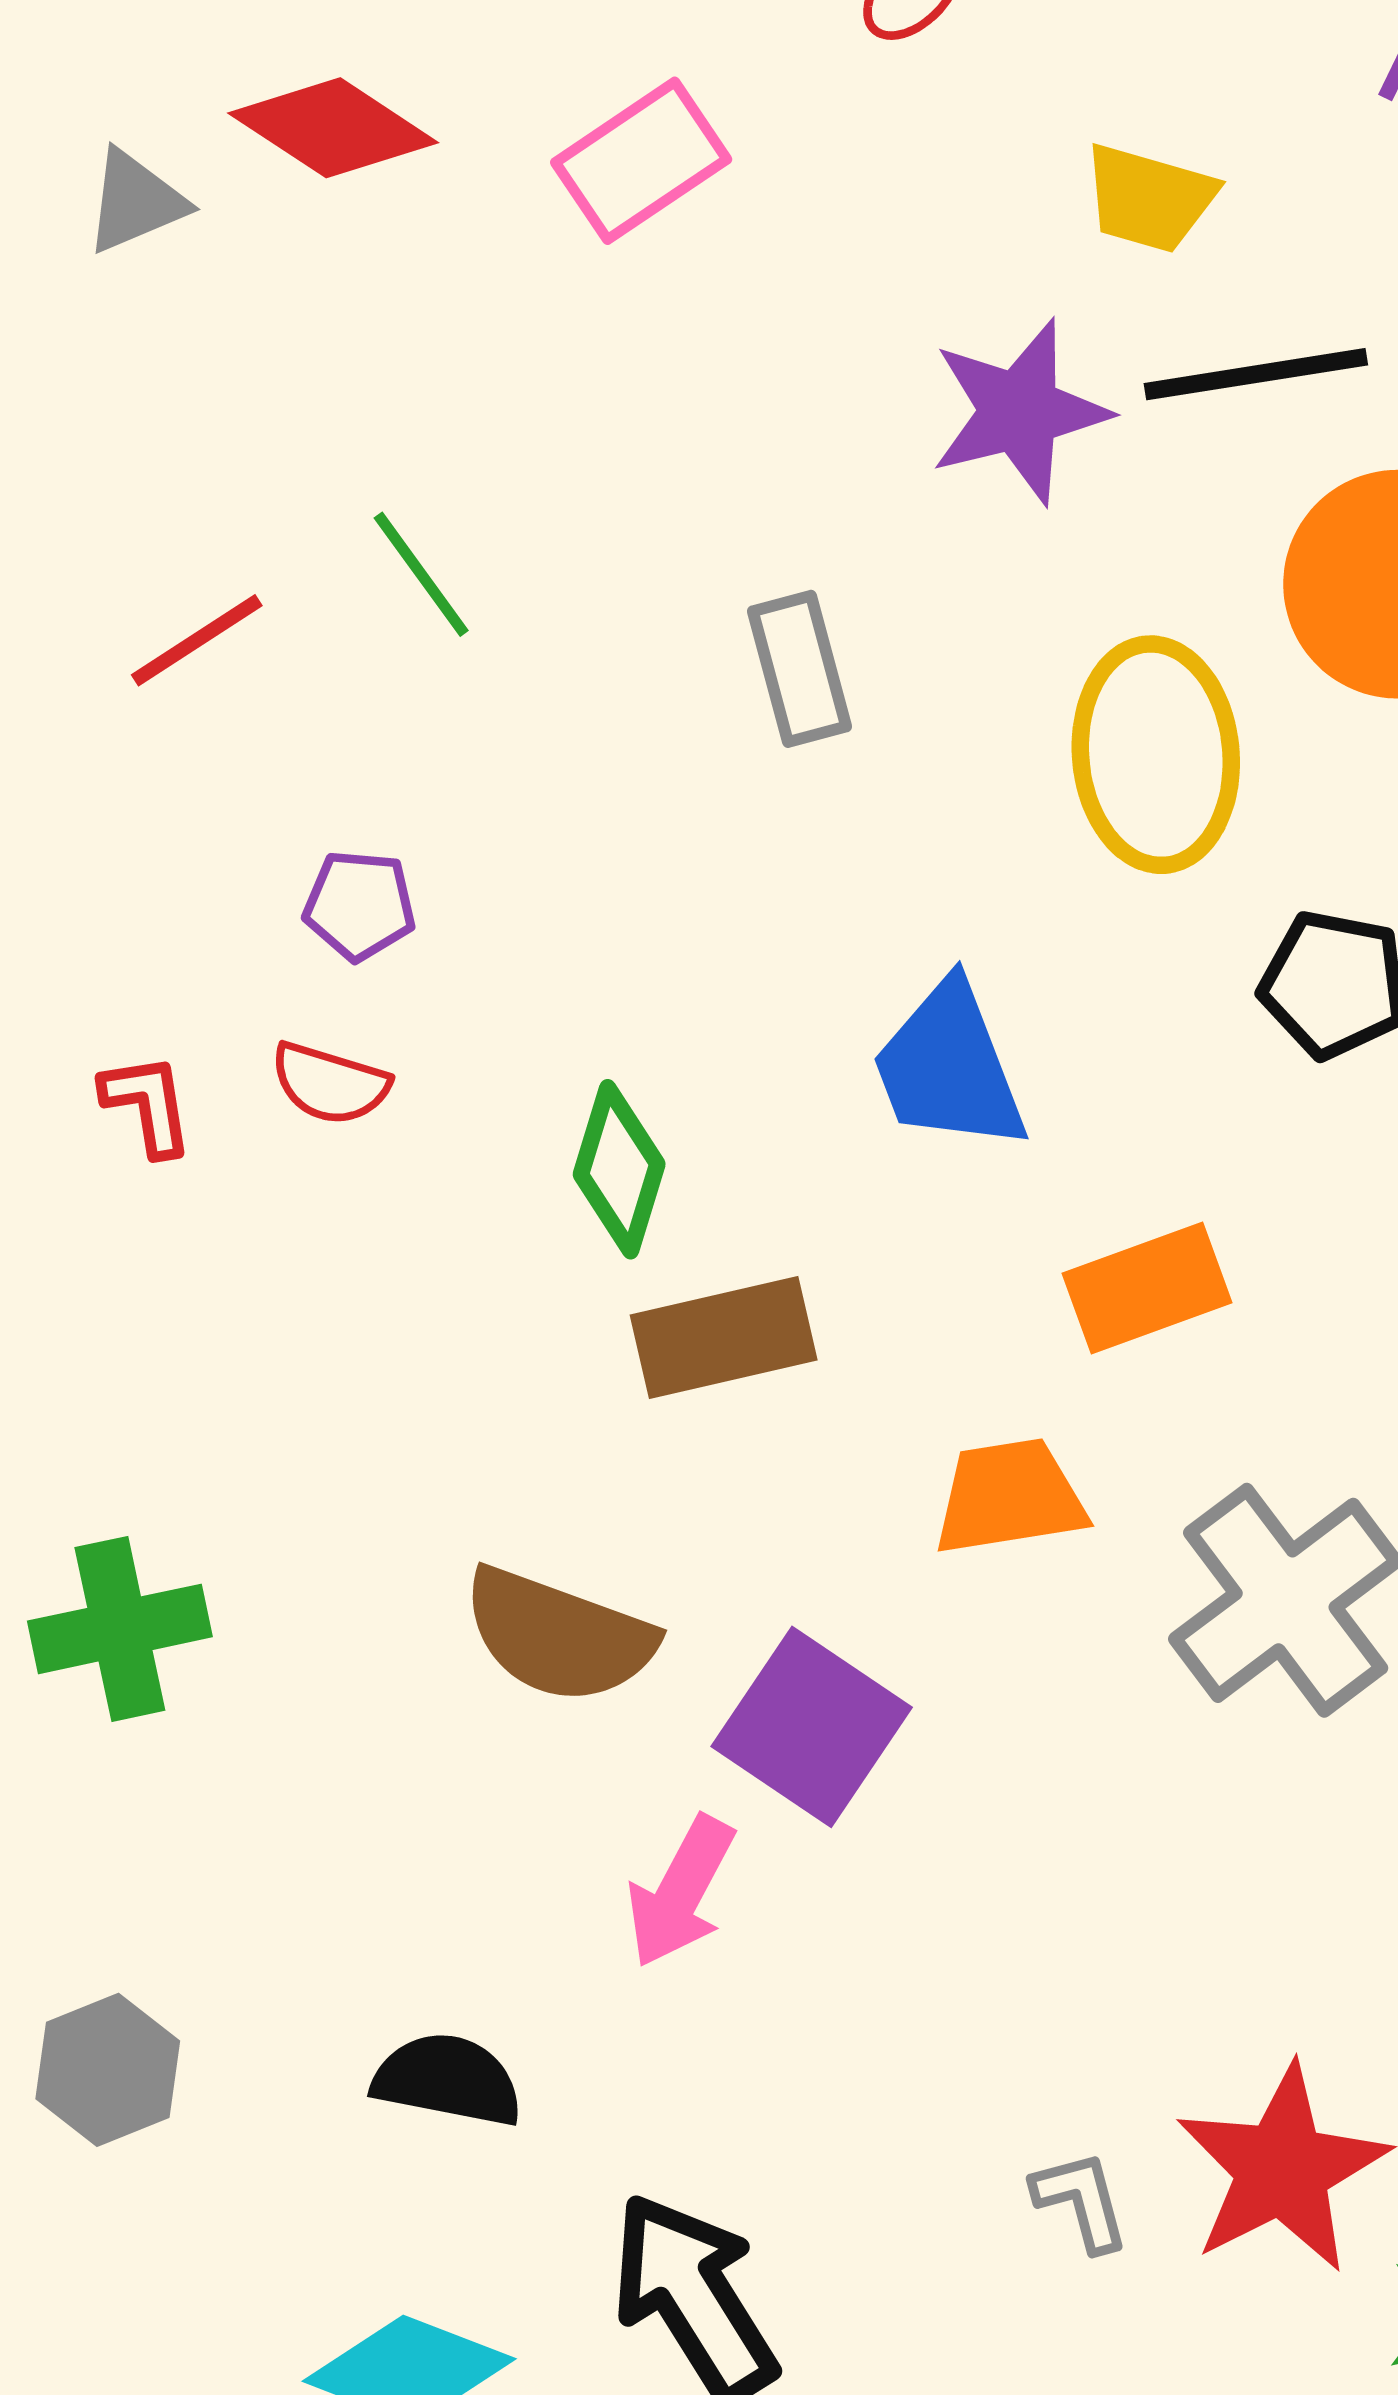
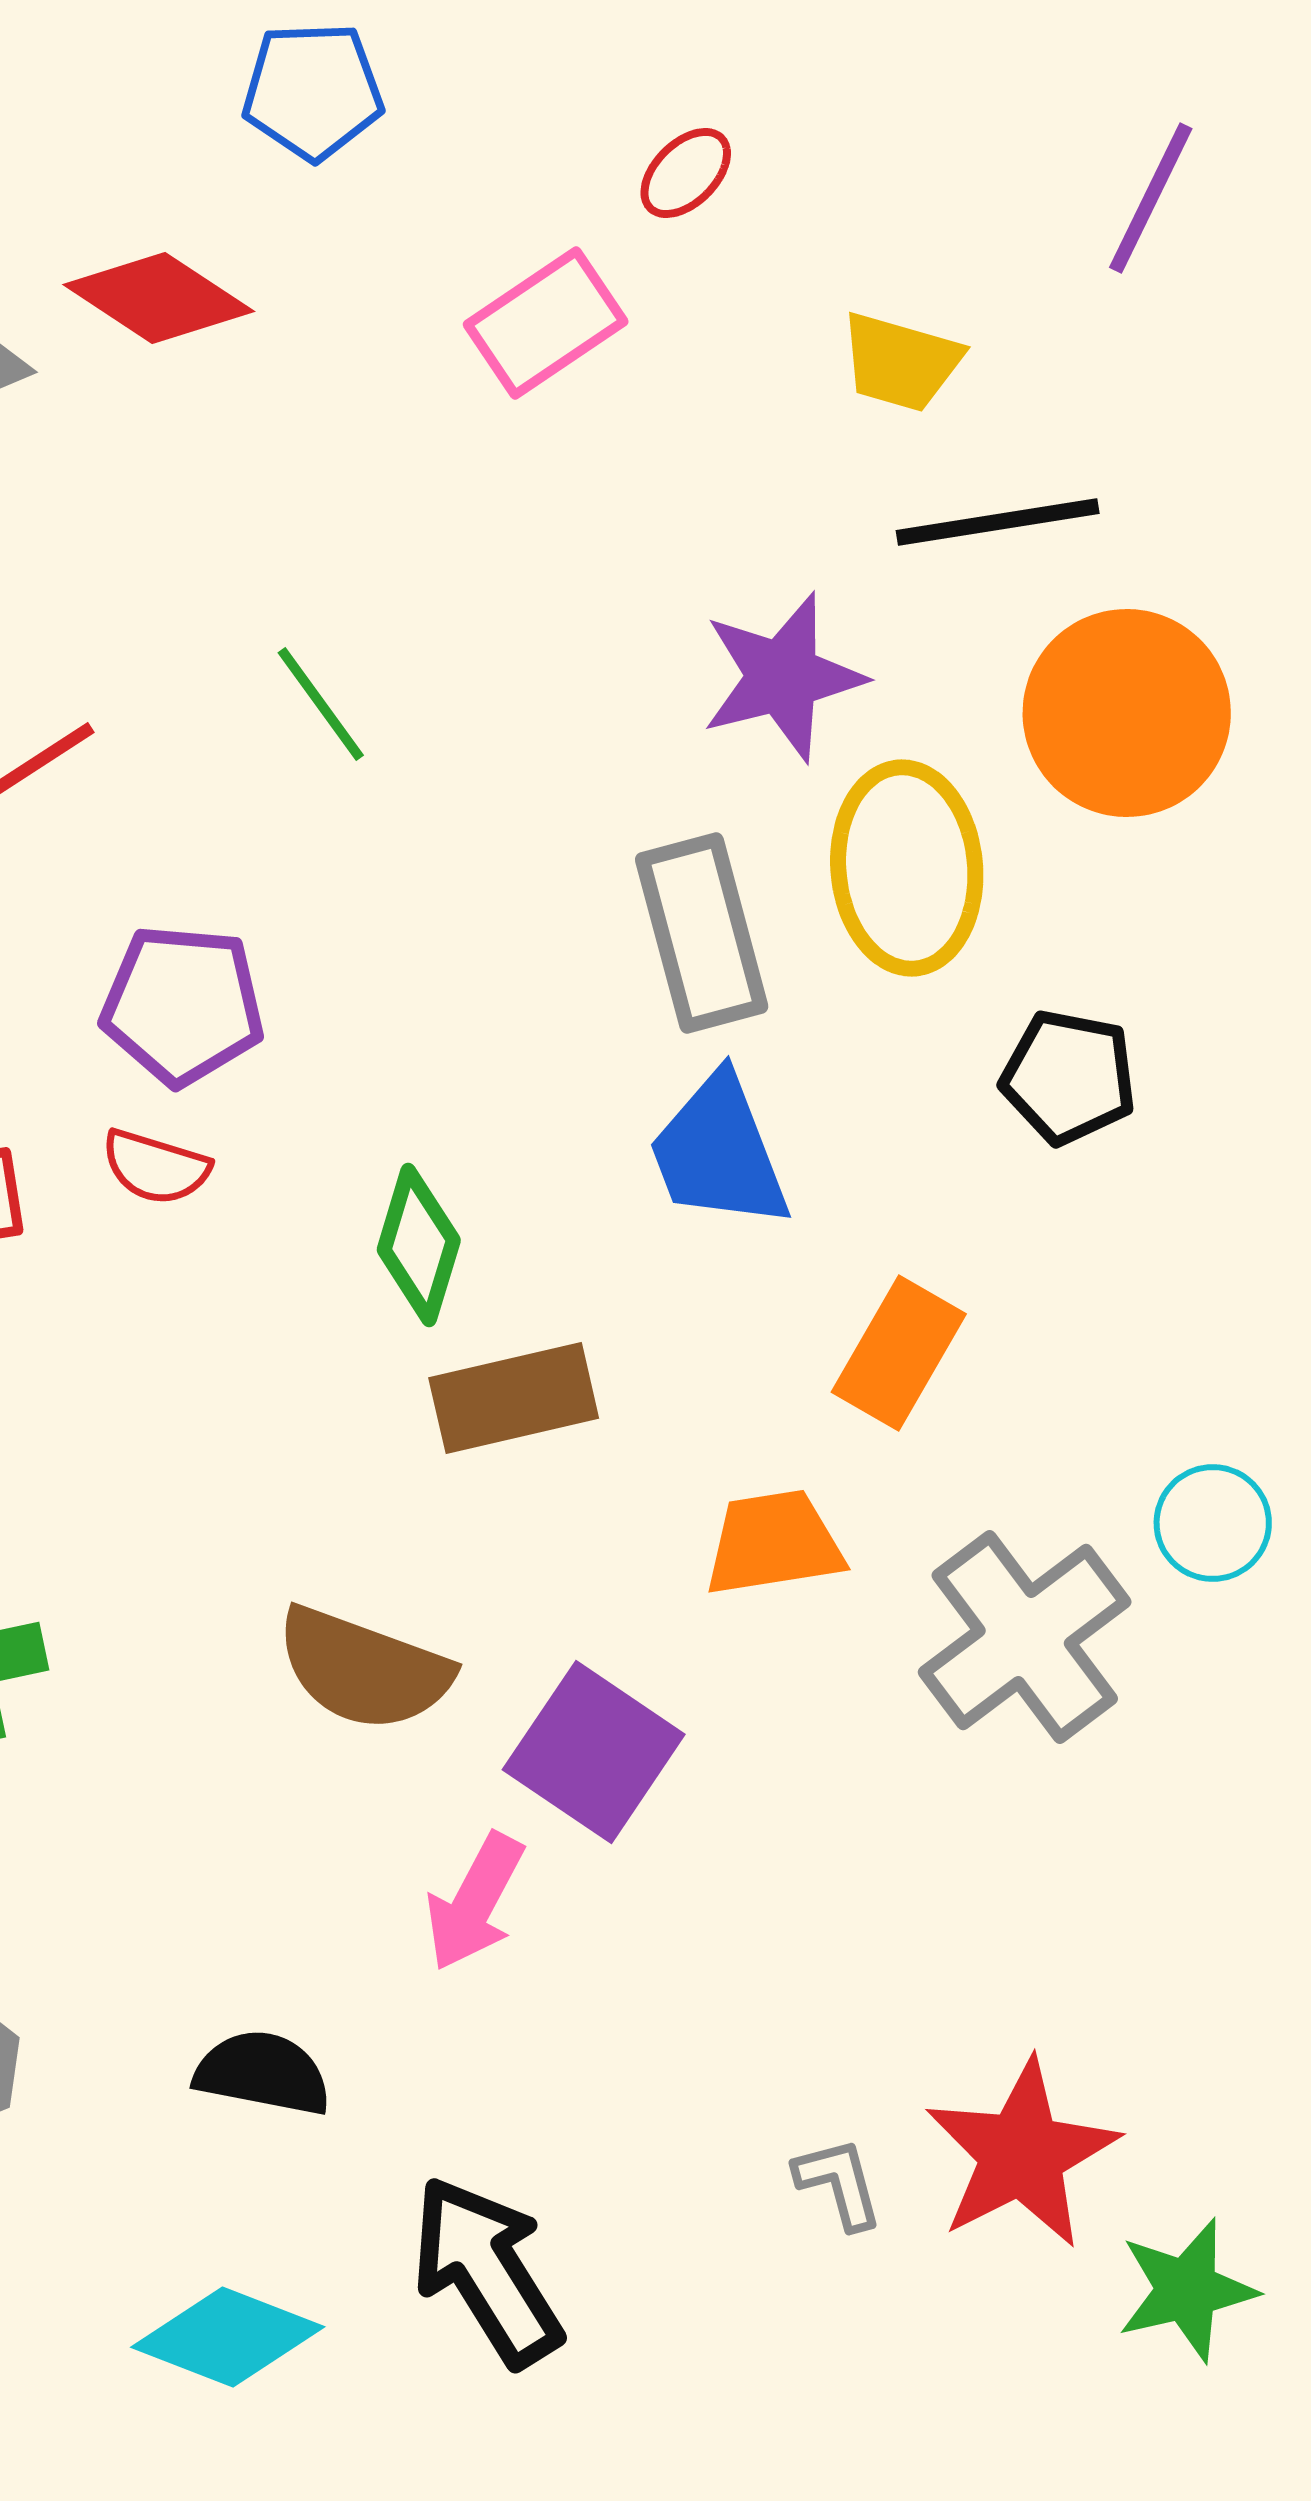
pink rectangle: (641, 161) -> (546, 323), moved
purple star: (1019, 412) -> (783, 677), moved
green line: (421, 574) -> (321, 704), moved
gray rectangle: (799, 669) -> (702, 933), moved, size x1.4
purple pentagon: (360, 905) -> (183, 1005), size x1.6
orange rectangle: (1147, 1288) -> (899, 1353), turned -40

